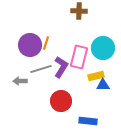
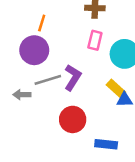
orange line: (46, 43) -> (42, 23), moved
pink rectangle: (79, 57) -> (95, 40), moved, size x0.7
yellow rectangle: (96, 76) -> (116, 89), turned 56

